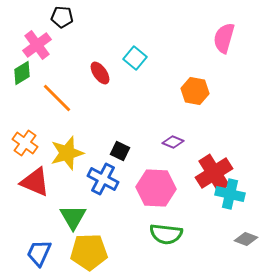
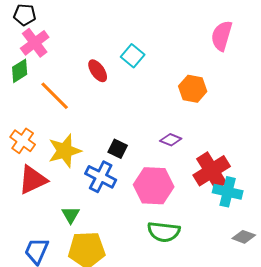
black pentagon: (62, 17) -> (25, 15), moved
red triangle: (35, 182) -> (33, 180), turned -48
green triangle: (73, 217) -> (71, 215), size x0.7

